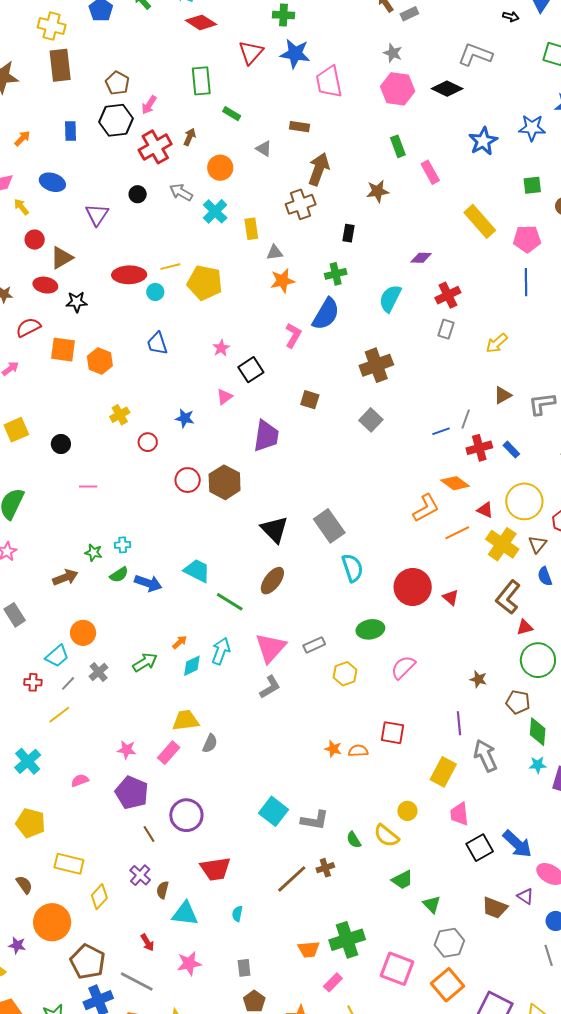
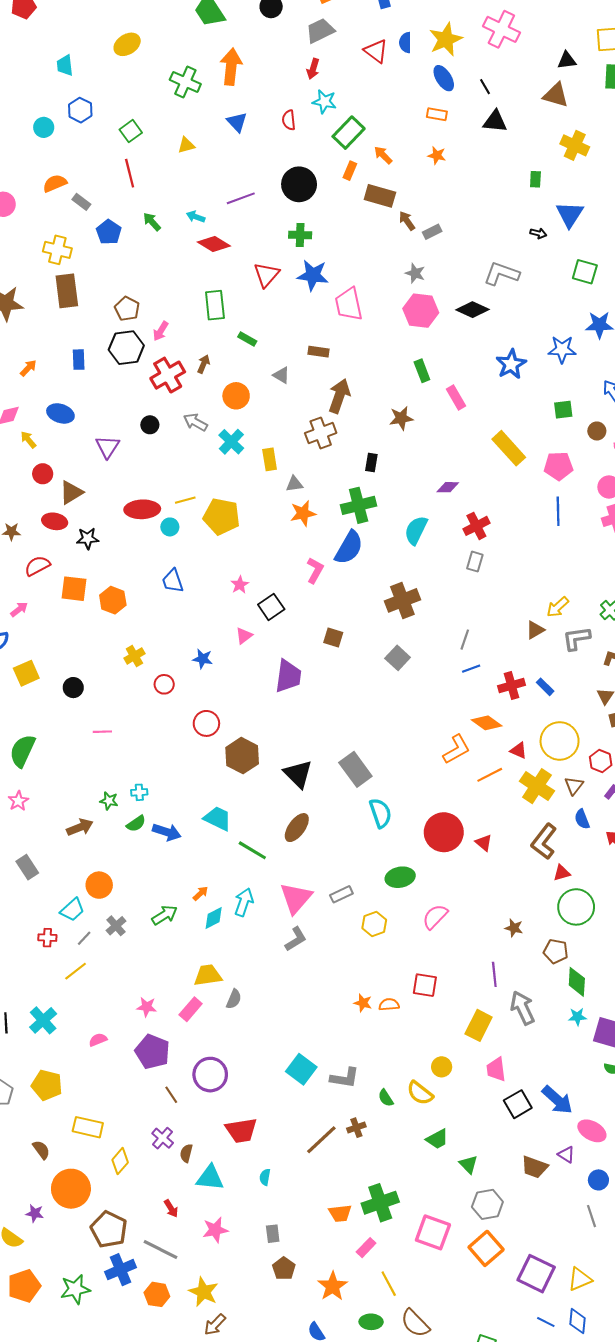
green cross: (336, 274) -> (359, 505), size x1.5
yellow arrow: (497, 343) -> (558, 607), moved
gray line: (466, 419) -> (465, 640), moved
brown hexagon: (225, 482) -> (242, 756), moved

